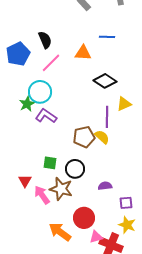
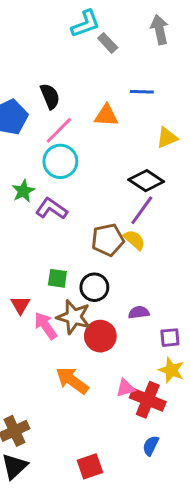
black diamond: (105, 81) -> (146, 181), moved
cyan circle: (40, 92) -> (60, 161), moved
yellow triangle: (124, 104) -> (167, 138), moved
purple line: (107, 117) -> (142, 210), turned 35
red circle: (84, 218) -> (100, 336), moved

